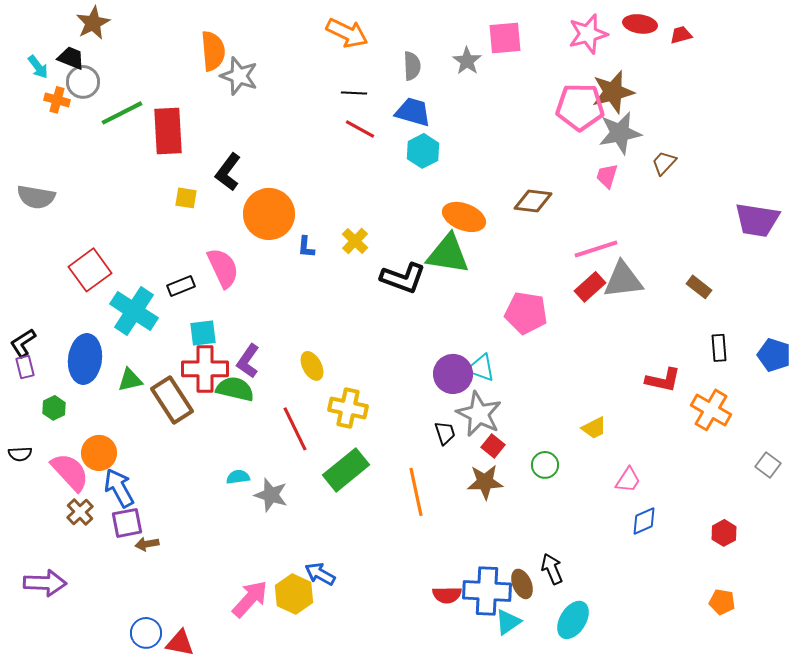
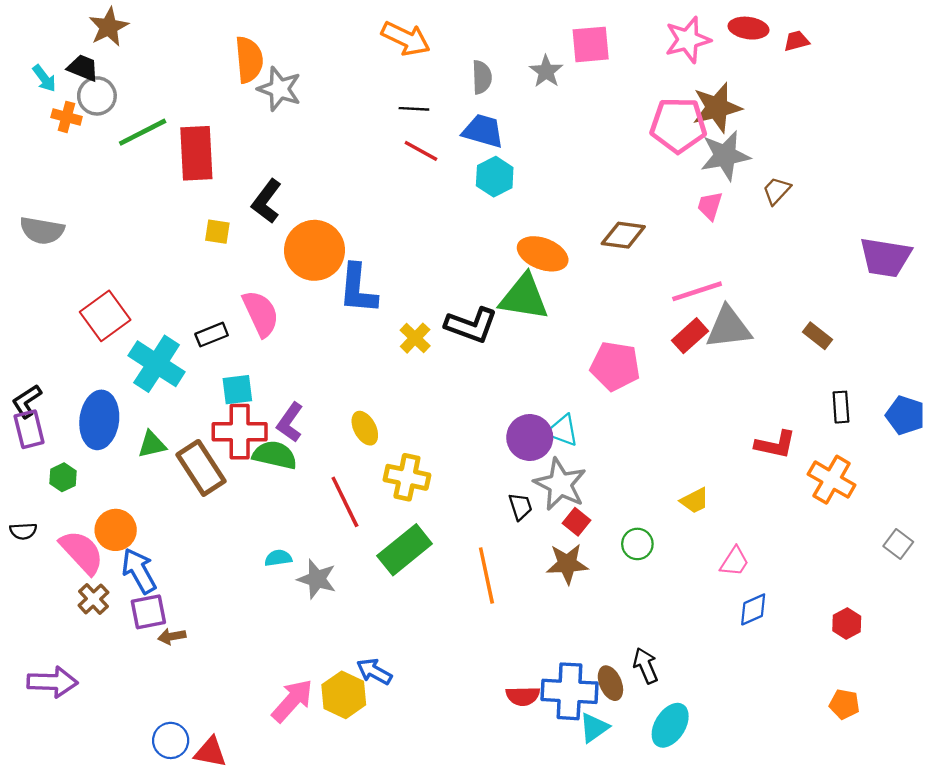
yellow cross: (355, 241) -> (415, 338), moved
blue L-shape: (306, 247) -> (358, 289), size x2.0
purple rectangle: (25, 367) -> (29, 429), size x1.4

